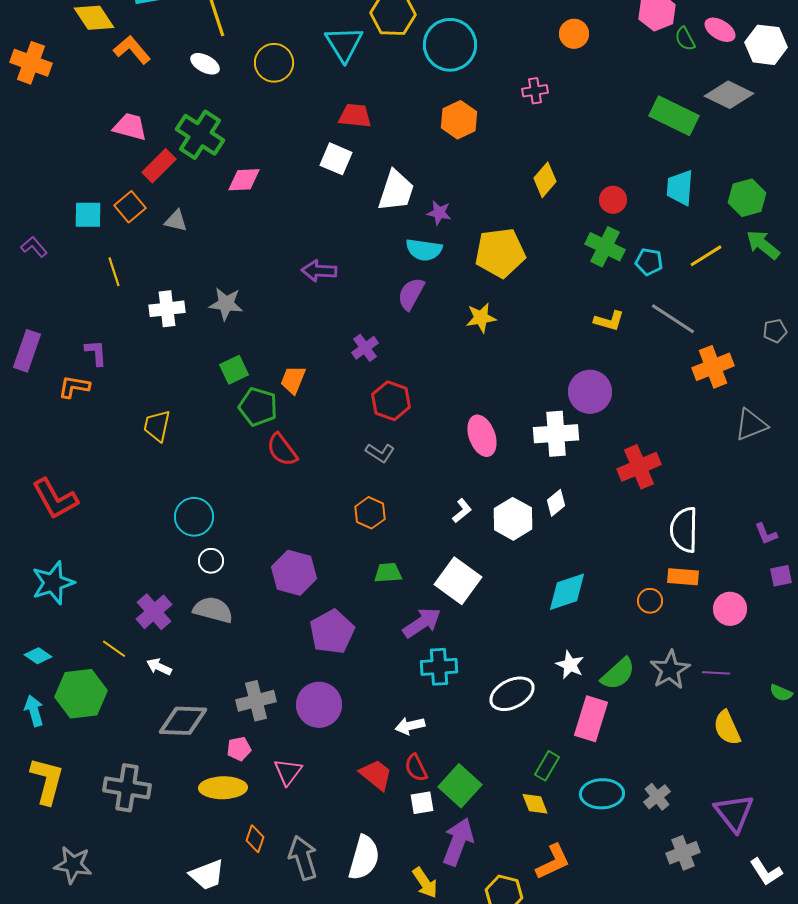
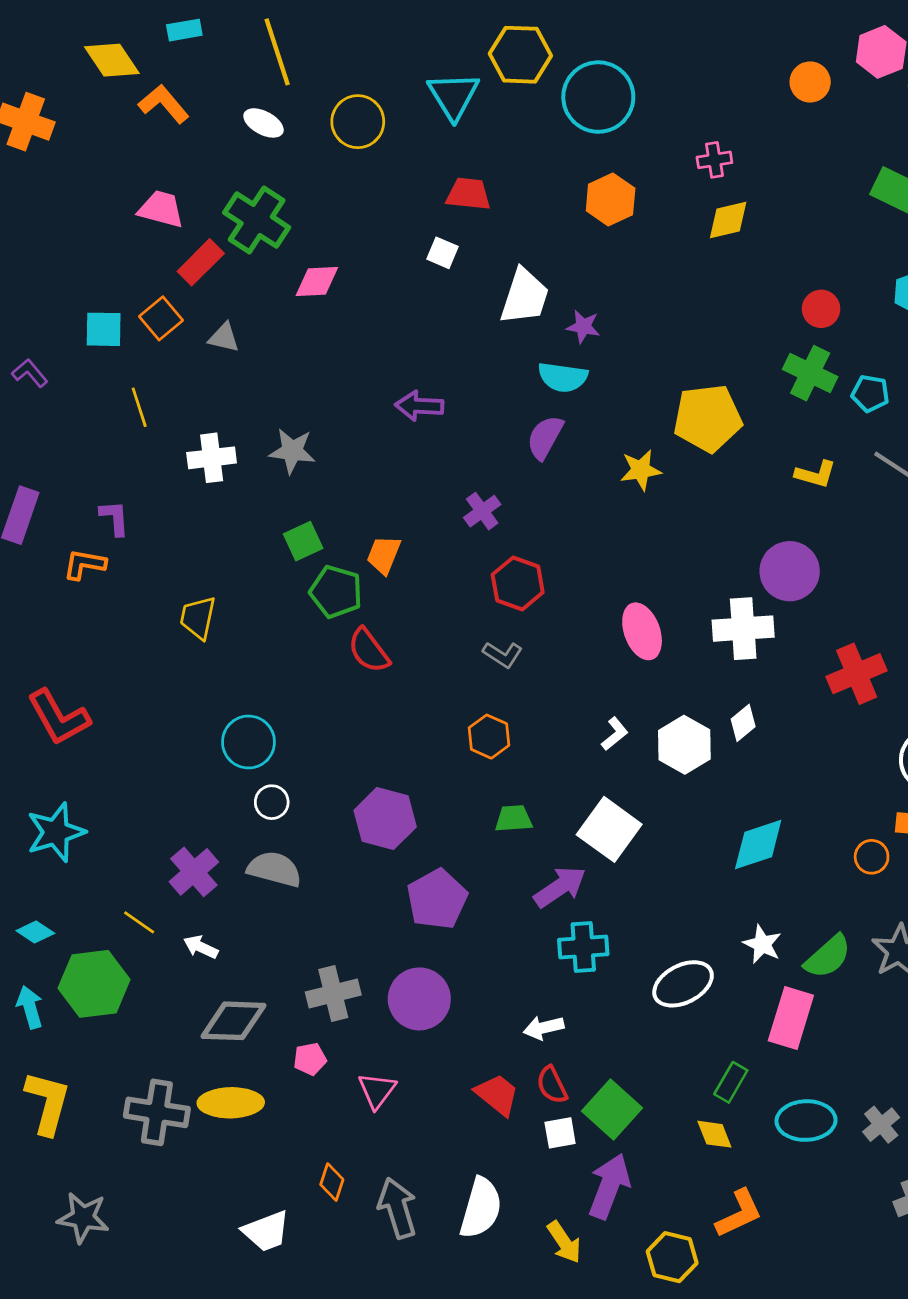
orange circle: (574, 34) -> (810, 82), moved
white square: (336, 159) -> (443, 253), size x0.7
yellow diamond: (545, 180) -> (728, 220), moved, turned 36
yellow pentagon: (500, 253) -> (708, 418), moved
yellow ellipse: (223, 788) -> (231, 1103), moved

